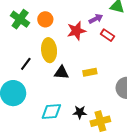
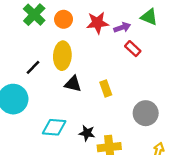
red star: (76, 31) -> (98, 23), moved
yellow rectangle: (90, 72) -> (106, 89), turned 72

